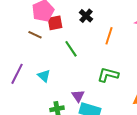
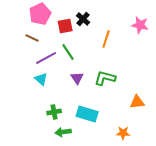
red square: (55, 23) -> (65, 26), moved
purple line: (17, 74) -> (46, 58), moved, turned 35
purple triangle: (78, 96) -> (77, 78), moved

